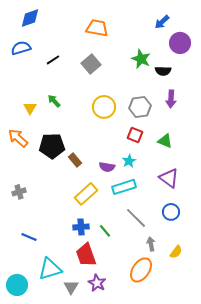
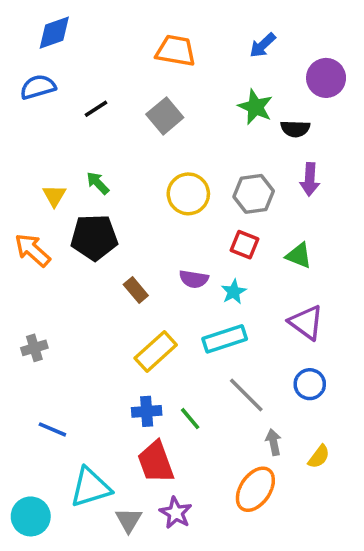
blue arrow: (162, 22) -> (263, 45), moved
black pentagon: (52, 146) -> (94, 237), moved
purple semicircle: (107, 167) -> (194, 279), moved

